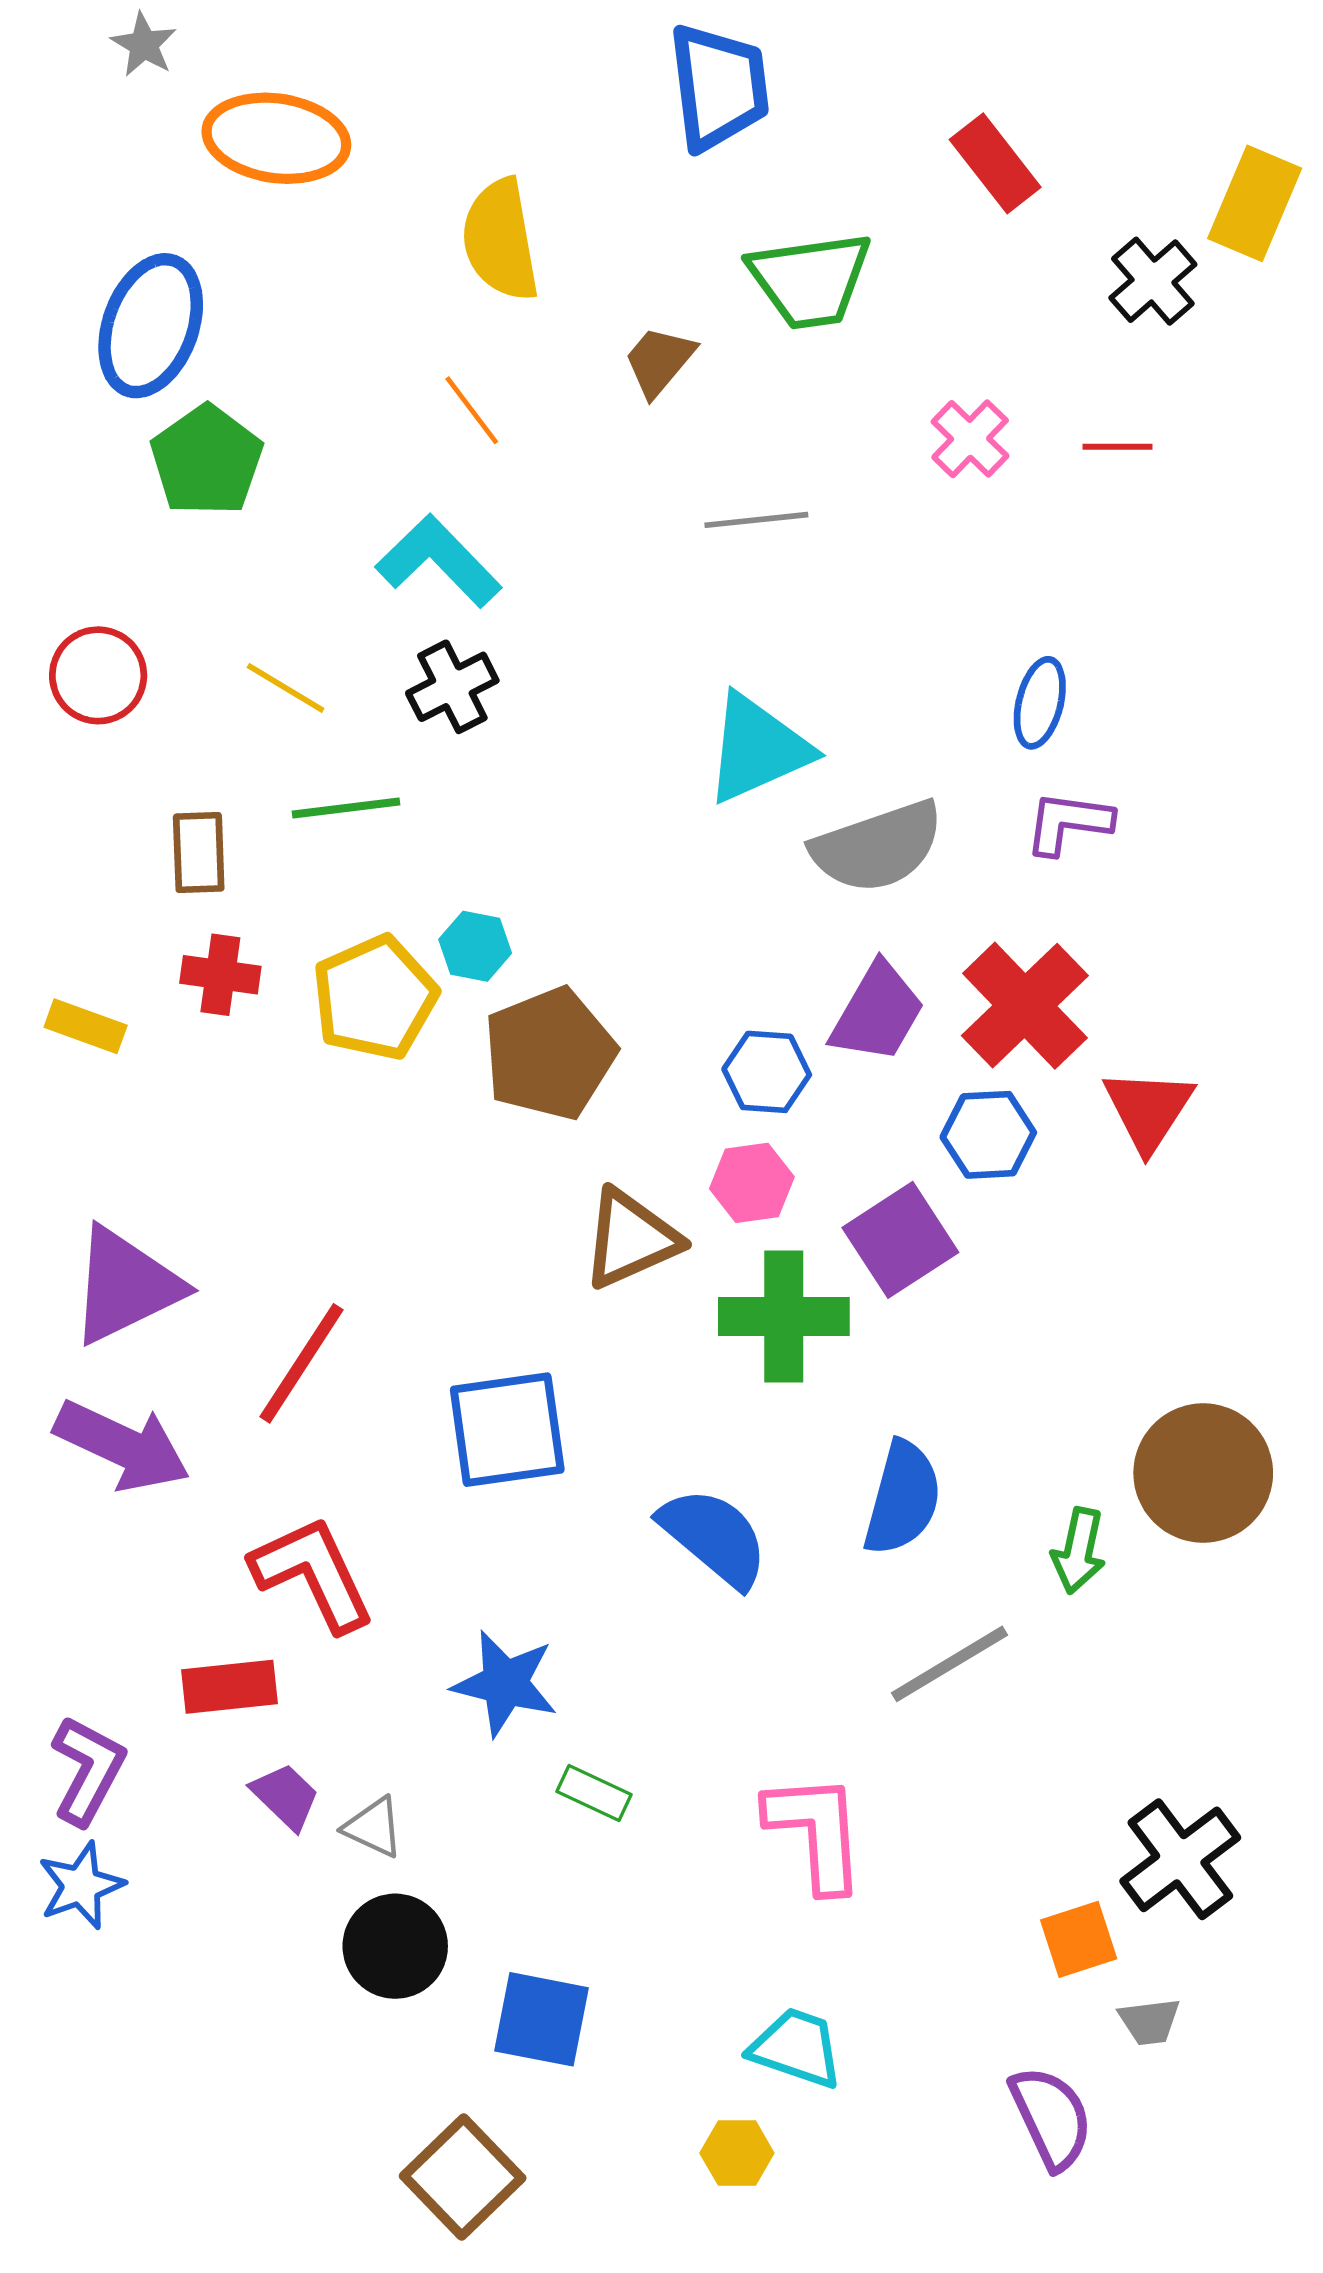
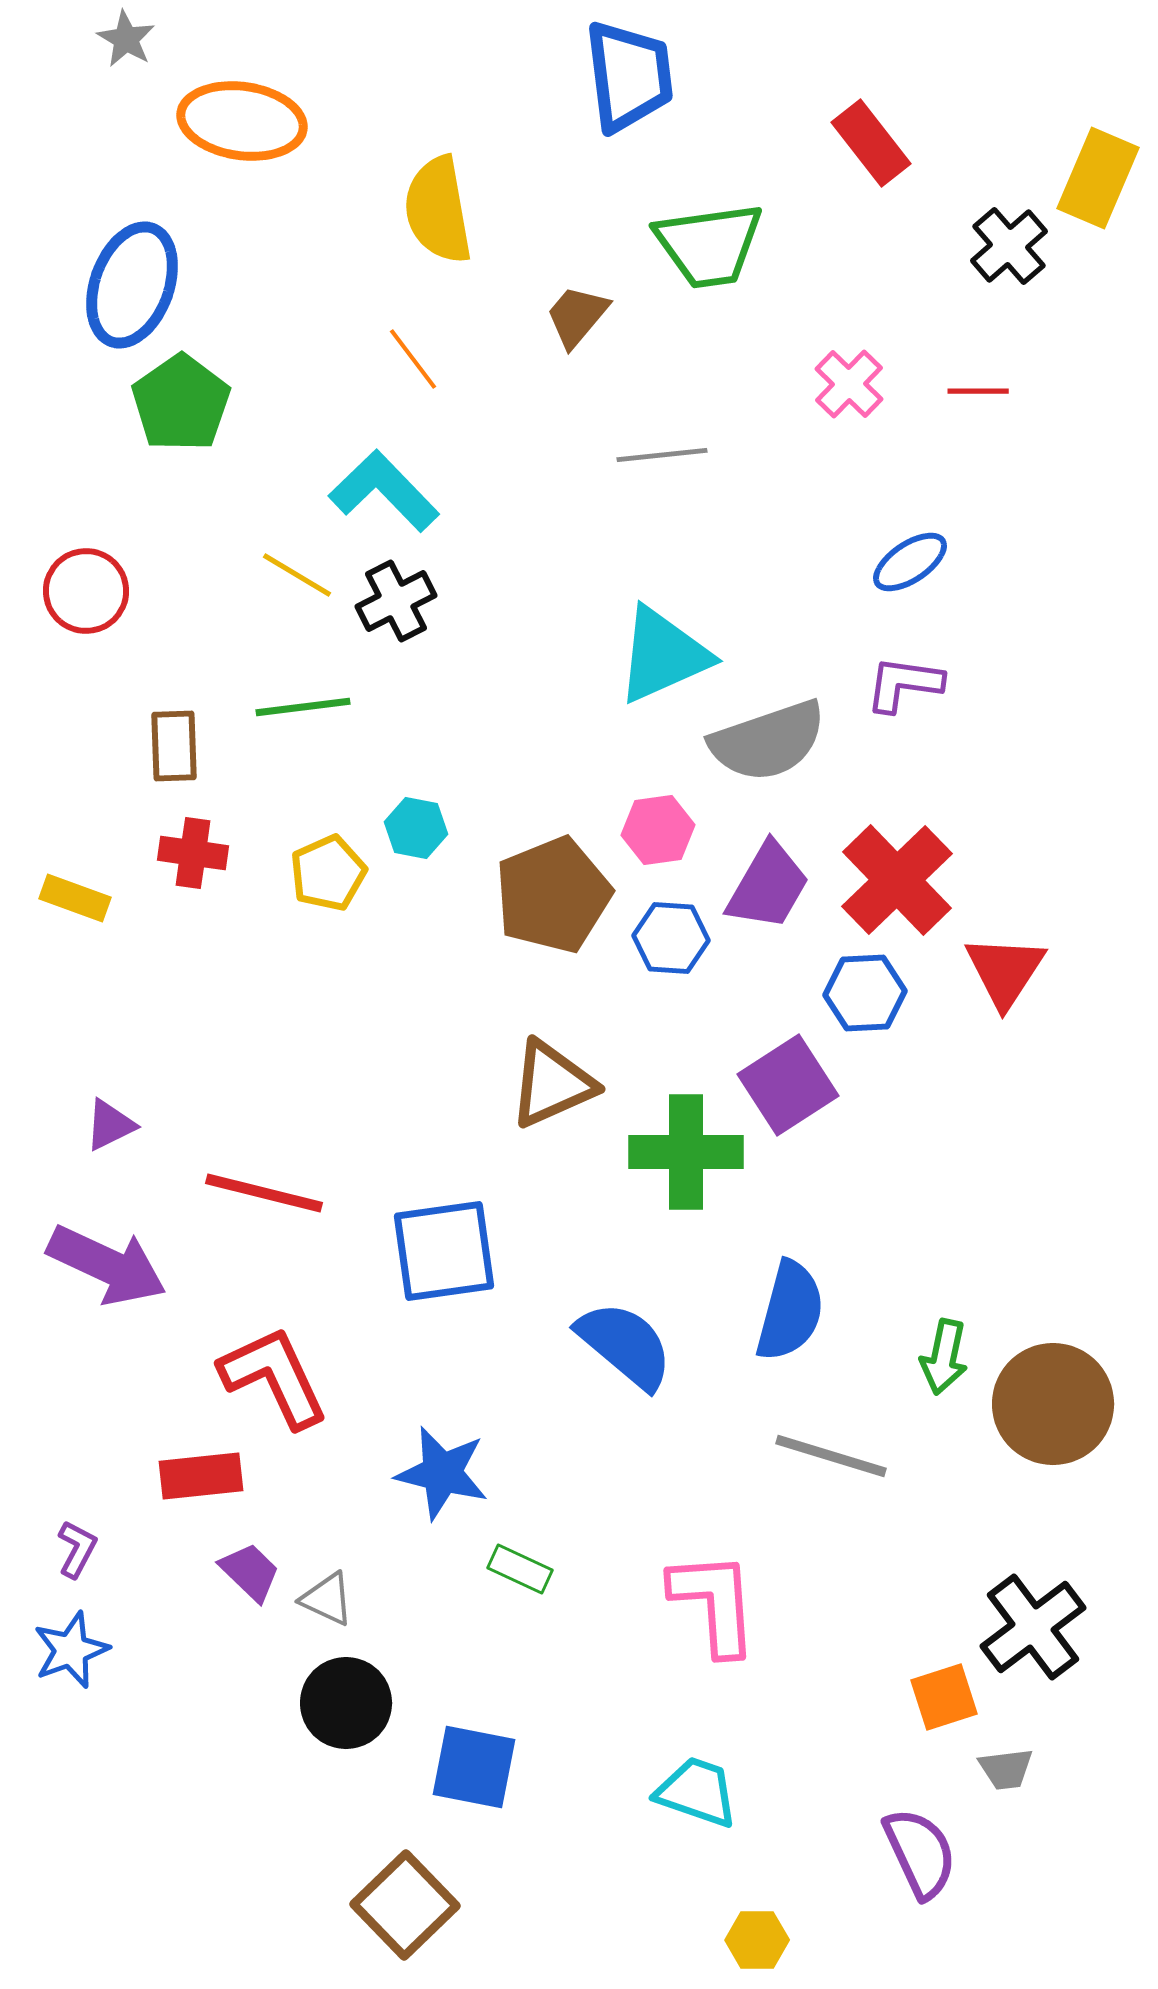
yellow line: (286, 688) -> (297, 575), moved
blue ellipse: (1040, 703) -> (910, 562), moved, turned 42
purple L-shape: (1068, 823) -> (904, 684), moved
yellow pentagon: (375, 998) -> (328, 873), size x0.7
brown pentagon: (550, 1054) -> (553, 895), moved
pink hexagon: (752, 1183) -> (658, 830), moved
purple triangle: (126, 1286) -> (110, 1125), size x0.5
red line: (302, 1363) -> (264, 1193), turned 71
brown circle: (1203, 1473) -> (1053, 1404), moved
gray line: (949, 1664) -> (831, 1456), turned 48
purple L-shape: (88, 1770) -> (77, 1549), size x0.6
yellow hexagon: (737, 2153) -> (757, 1940), moved

